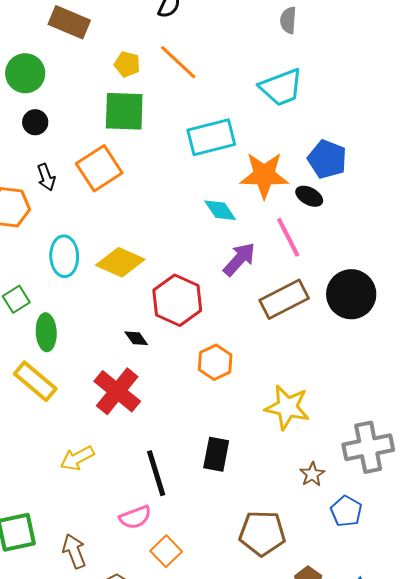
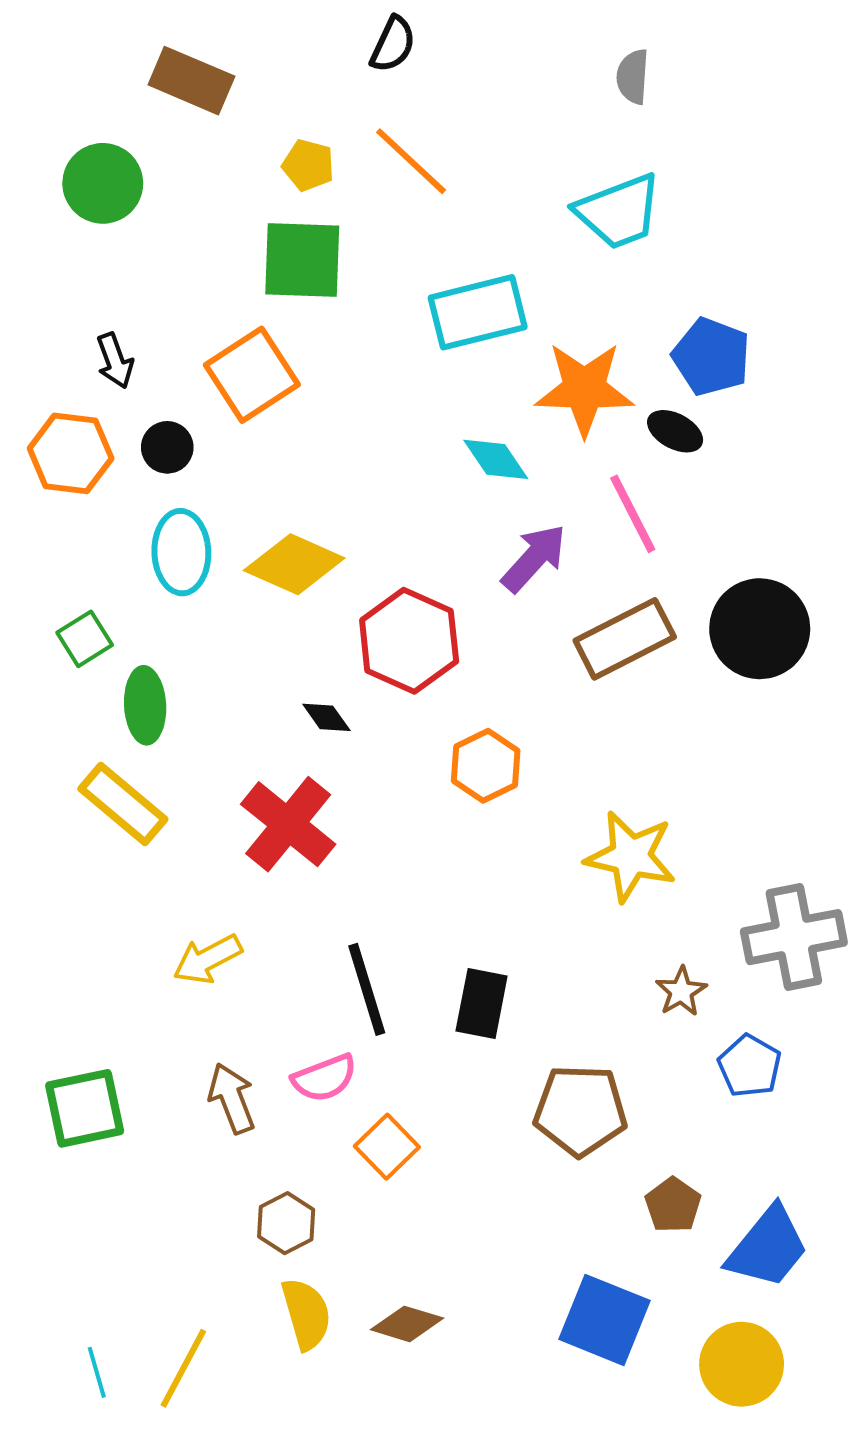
black circle: (35, 122) -> (167, 447), moved
black arrow: (46, 177) -> (115, 361), moved
black rectangle: (216, 454) -> (482, 1004), moved
brown arrow: (74, 551) -> (232, 1098), moved

